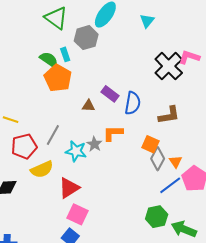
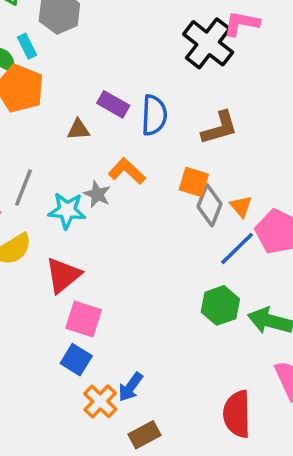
orange L-shape: (113, 133) -> (127, 171), turned 50

